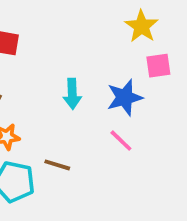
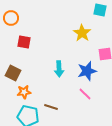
yellow star: (141, 26) -> (82, 33), moved

